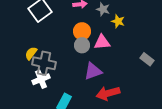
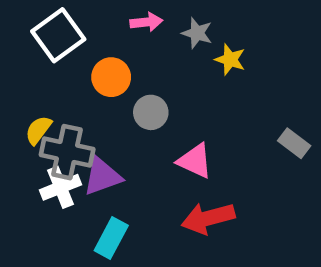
orange circle: (82, 31) -> (111, 77), moved
pink triangle: (102, 42) -> (195, 161), moved, turned 30
purple triangle: (93, 71) -> (102, 176), moved

